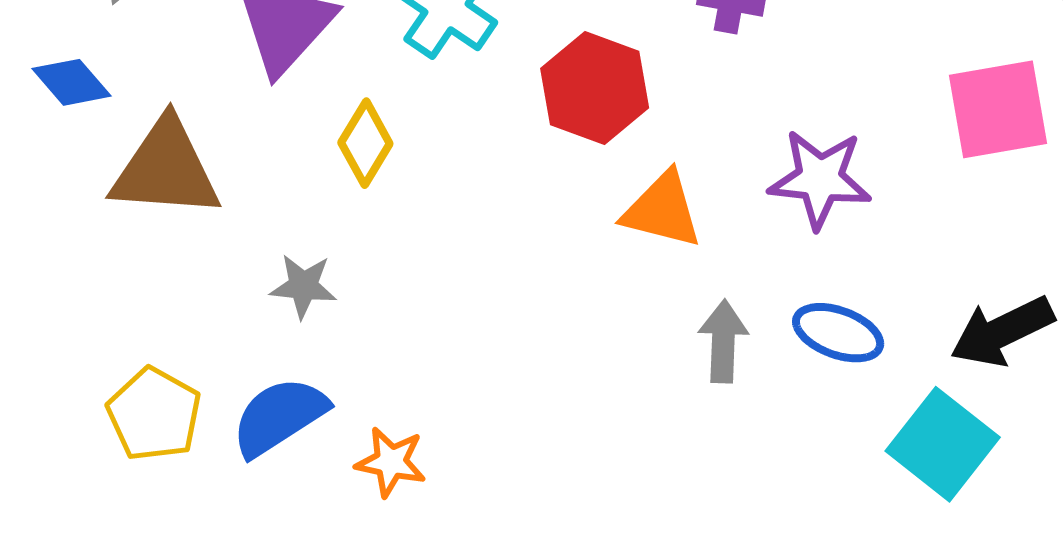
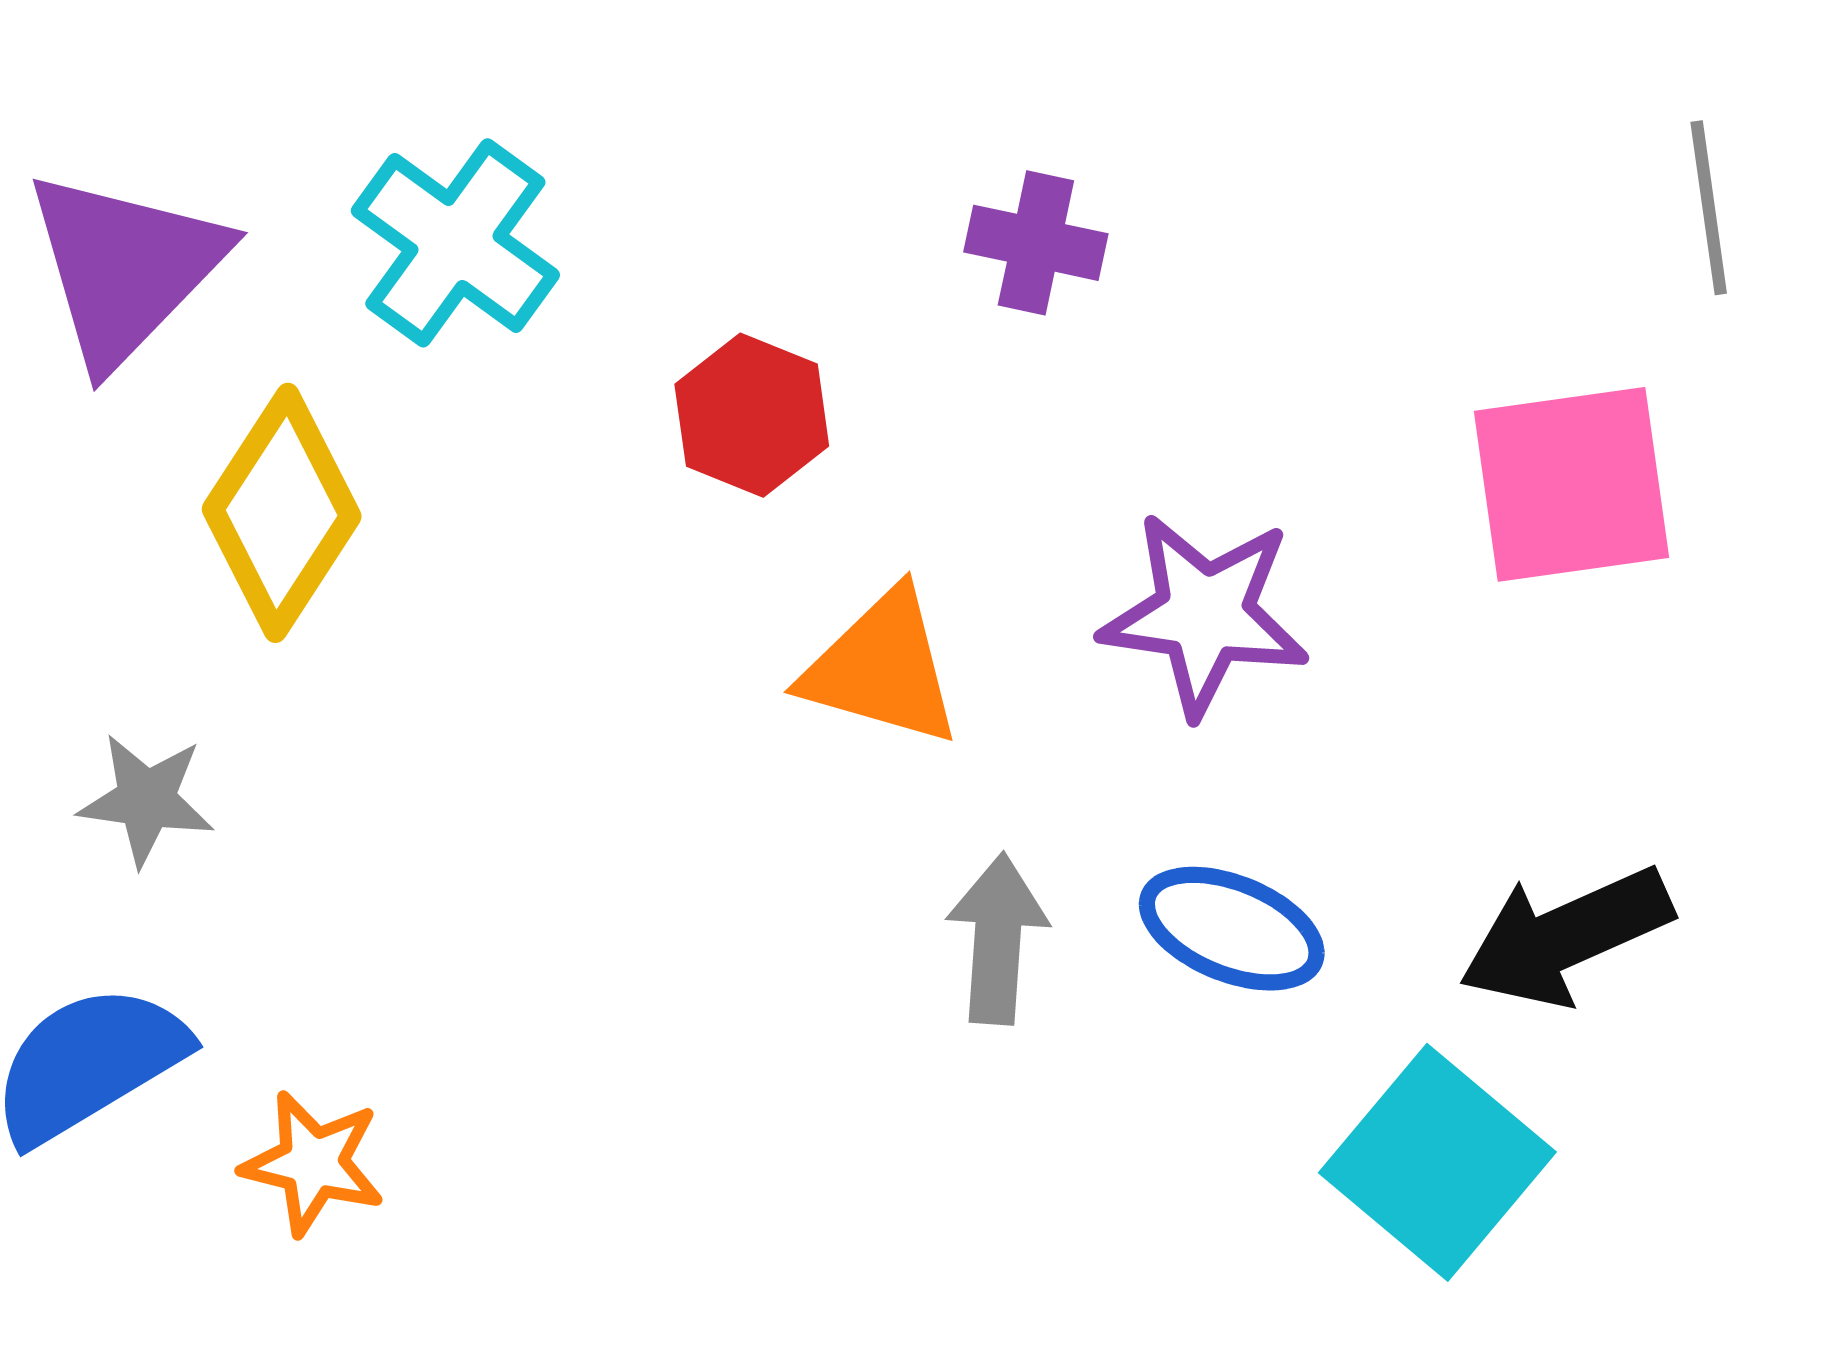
red hexagon: (595, 88) -> (752, 415), size x0.7
yellow diamond: (365, 143) -> (282, 513), size x1.4

